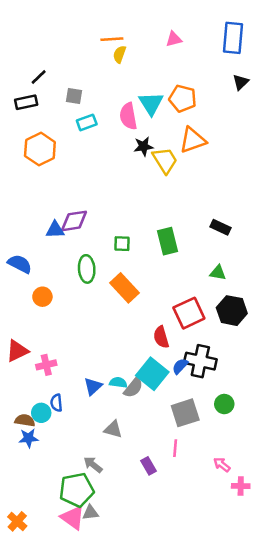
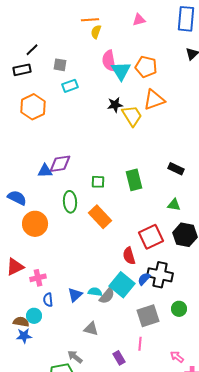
pink semicircle: (128, 116) -> (109, 61), moved
orange circle: (42, 297) -> (35, 224), size x1.6
blue semicircle: (56, 403) -> (48, 300), moved

